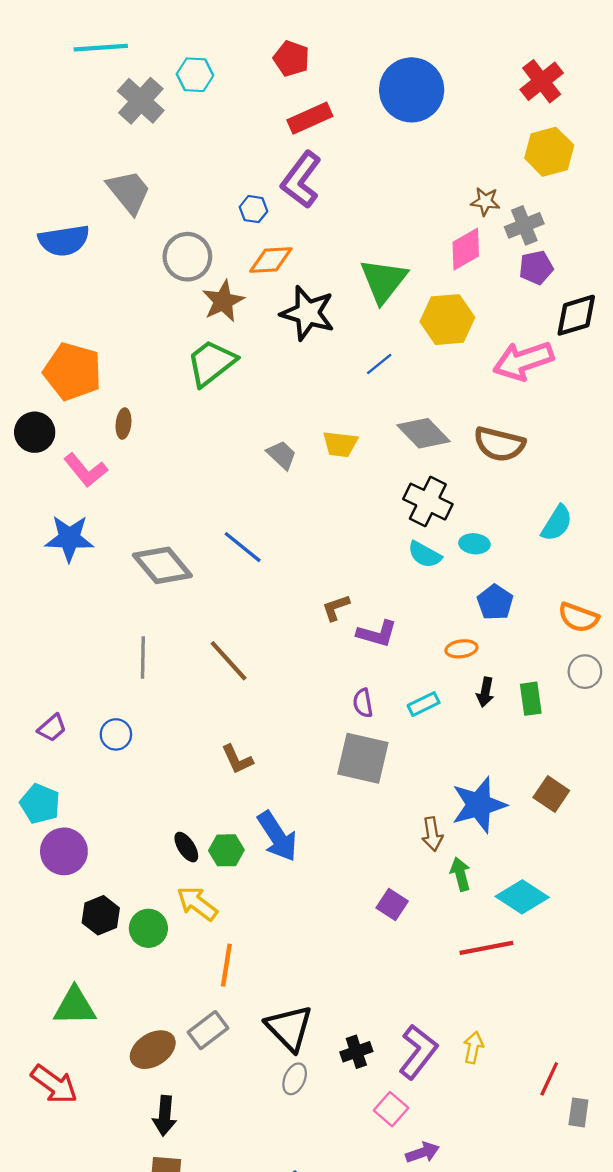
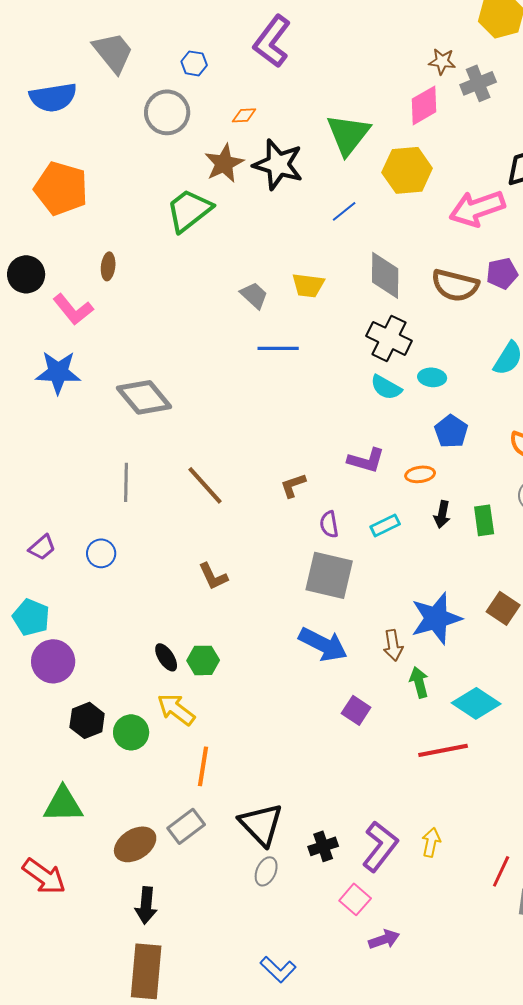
blue hexagon: (253, 209) -> (194, 63), moved
orange diamond: (271, 260) -> (244, 115), size x0.6
purple pentagon: (536, 268) -> (502, 273), moved
brown star: (223, 301) -> (224, 163), moved
orange pentagon: (73, 372) -> (61, 188), moved
gray diamond: (424, 433) -> (385, 275), turned 45
blue line: (243, 547) -> (278, 348), moved, turned -39
brown L-shape: (336, 608) -> (293, 485), moved
purple L-shape: (377, 634) -> (366, 460), moved
blue arrow: (277, 836) -> (323, 644), moved, turned -30

